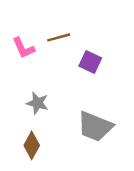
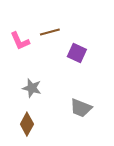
gray trapezoid: (95, 127) -> (81, 108), size x0.7

